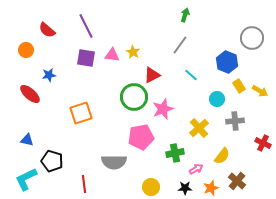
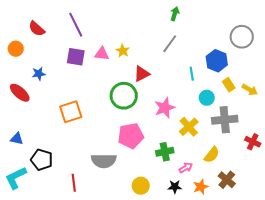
cyan line: (191, 75) -> (192, 74), moved, turned 40
pink star: (163, 109) -> (165, 108), moved
gray cross: (235, 121) -> (225, 120), size x1.4

